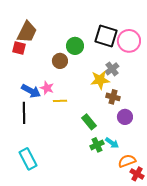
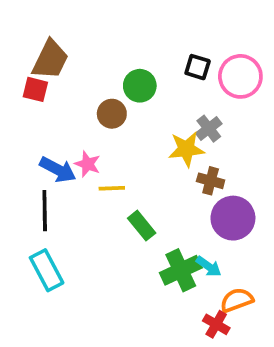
black square: (106, 36) -> (198, 67), size x0.6
purple circle: (125, 117) -> (233, 218), size x1.5
green rectangle: (89, 122) -> (142, 226), moved
green cross: (97, 145) -> (181, 270), size x1.5
cyan rectangle: (28, 159) -> (47, 270), moved
red cross: (137, 174) -> (216, 324), moved

